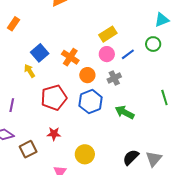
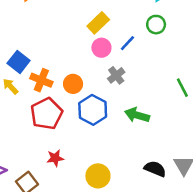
orange cross: (70, 57) -> (41, 80), moved
orange circle: (87, 75) -> (73, 84), moved
black semicircle: (131, 157) -> (155, 169), turned 78

